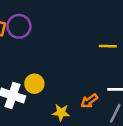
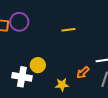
yellow line: (108, 46) -> (68, 30), moved

